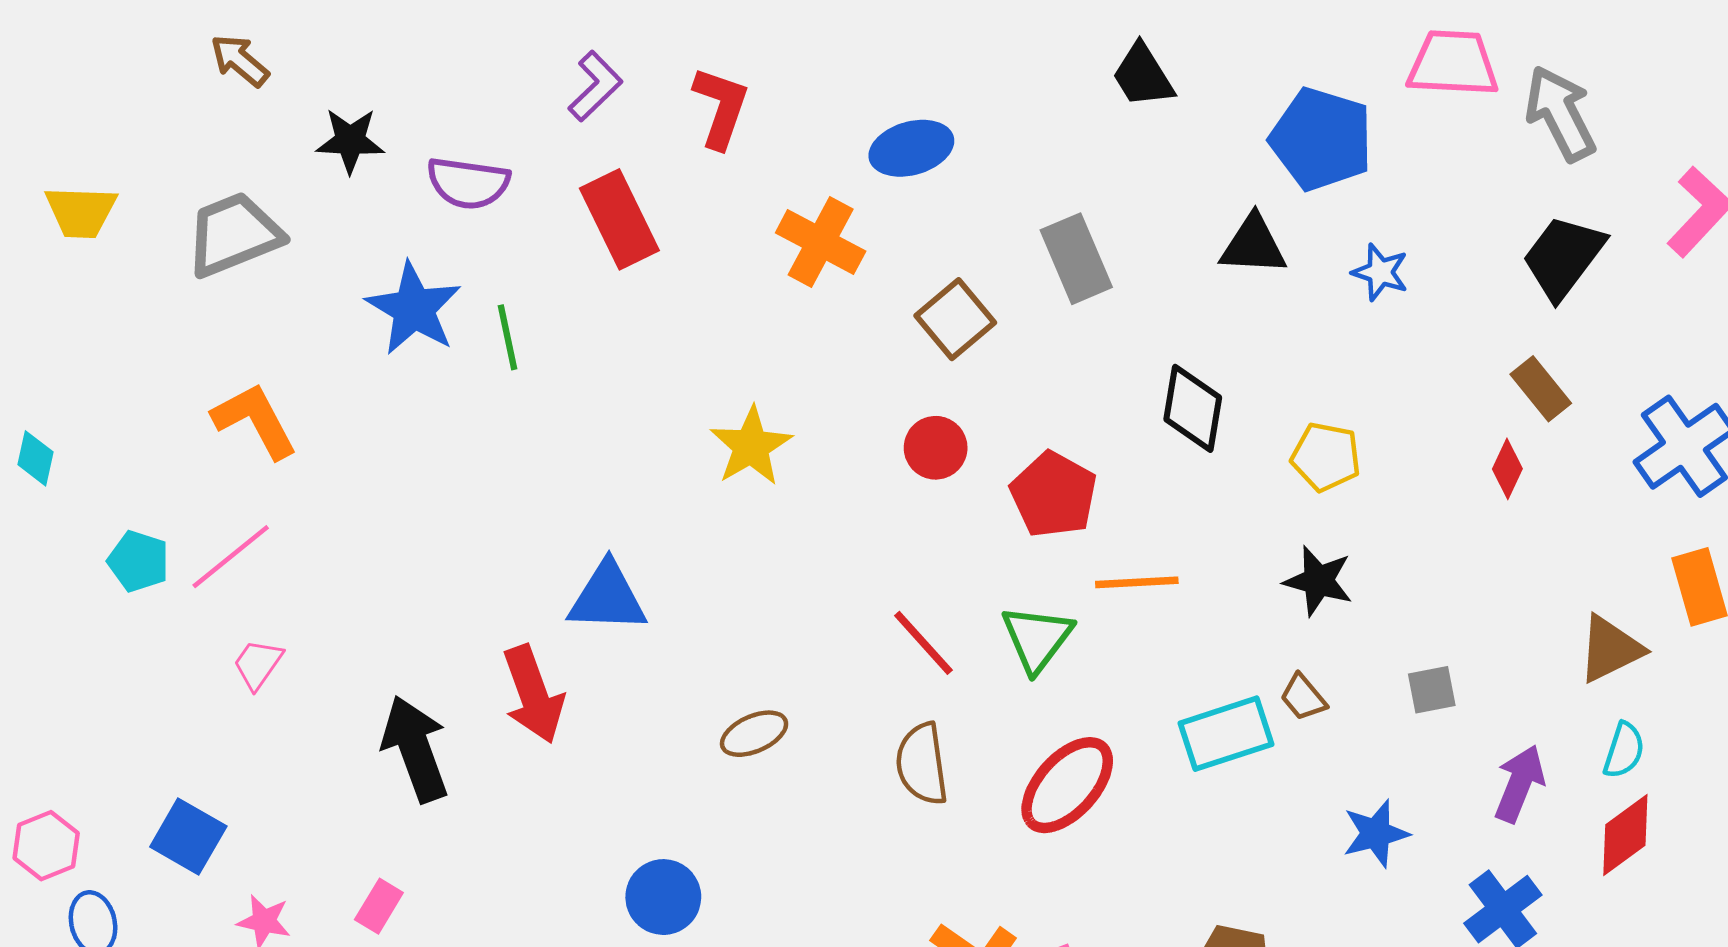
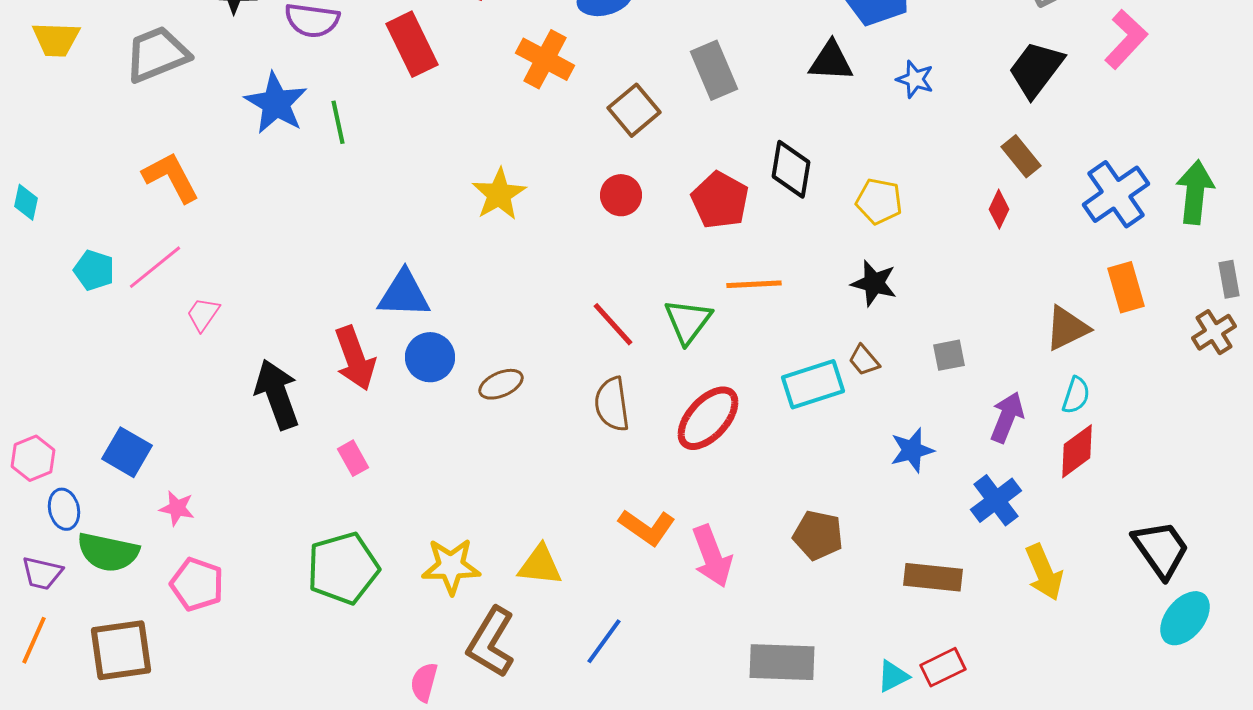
red pentagon: (1054, 495) -> (720, 200), moved
pink trapezoid: (258, 664) -> (203, 314), moved
blue circle: (663, 897) -> (430, 357), moved
pink rectangle: (379, 906) -> (353, 458), moved, turned -60

